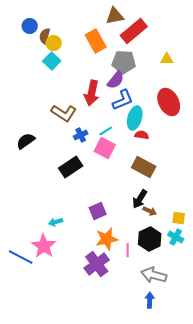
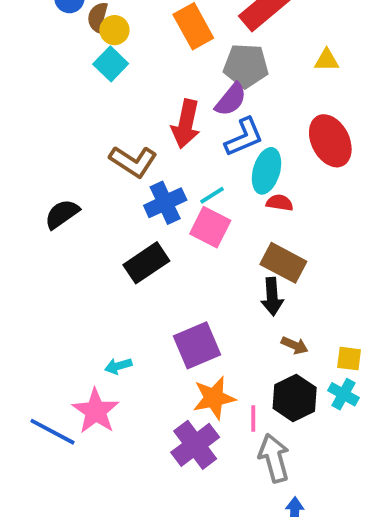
blue cross: (81, 135) -> (165, 203), size x1.5
black arrow: (140, 199) -> (272, 297), moved, turned -36
purple square: (98, 211) -> (197, 345), size x1.4
gray arrow: (154, 275) -> (274, 458), moved, turned 60

